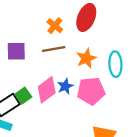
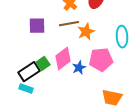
orange star: (86, 58) -> (86, 32), moved
blue star: (65, 86) -> (79, 68), moved

